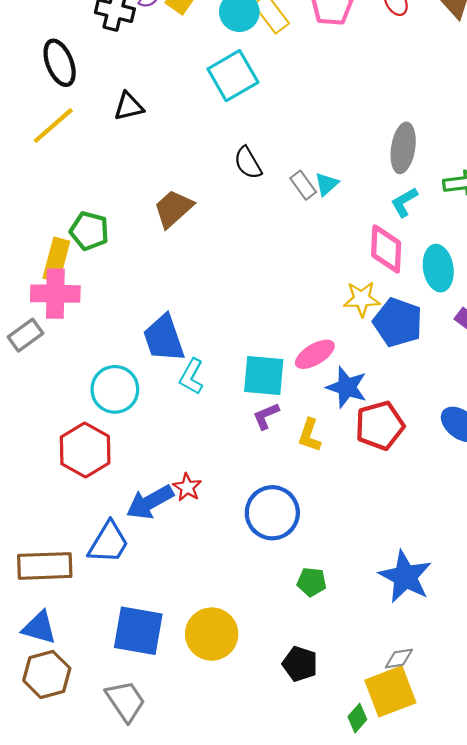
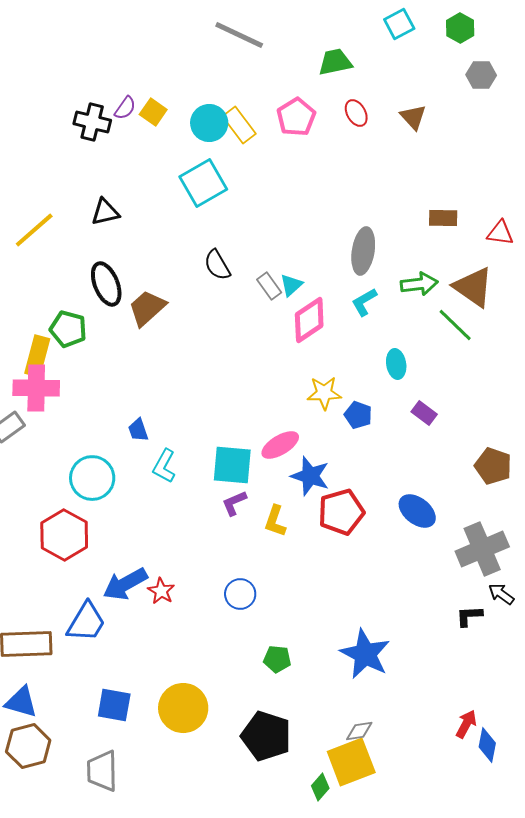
black ellipse: (60, 63) -> (106, 284), moved
pink diamond: (386, 249) -> (309, 320), moved, turned 54
cyan ellipse: (438, 268) -> (396, 364), size x0.7
blue pentagon: (398, 322) -> (358, 415), size x0.6
blue trapezoid: (164, 338) -> (138, 430), size x0.5
red star: (187, 487) -> (161, 591), moved
blue circle: (272, 513) -> (240, 594), size x0.6
blue square: (138, 631) -> (114, 705), size x0.7
black pentagon: (300, 664) -> (266, 736), size x1.5
gray trapezoid: (126, 701) -> (102, 771), turned -147

